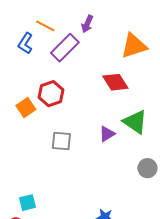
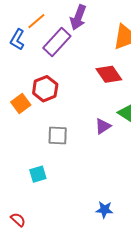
purple arrow: (87, 24) -> (78, 17), size x1.4
orange line: (45, 26) -> (36, 21), turned -66
cyan square: (28, 203) -> (38, 174), moved

